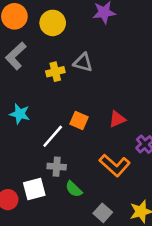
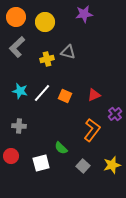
white line: (53, 136) -> (42, 93), moved
orange L-shape: (115, 165) -> (92, 130), turned -95
gray cross: (57, 167) -> (19, 126), moved
white square: (34, 189) -> (41, 163), moved

